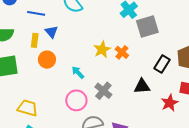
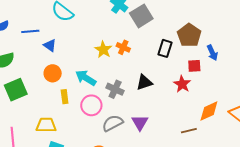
yellow rectangle: (35, 40) -> (65, 97), moved
cyan arrow: (78, 72) -> (86, 78), size x1.5
black triangle: (142, 86) -> (144, 82), moved

